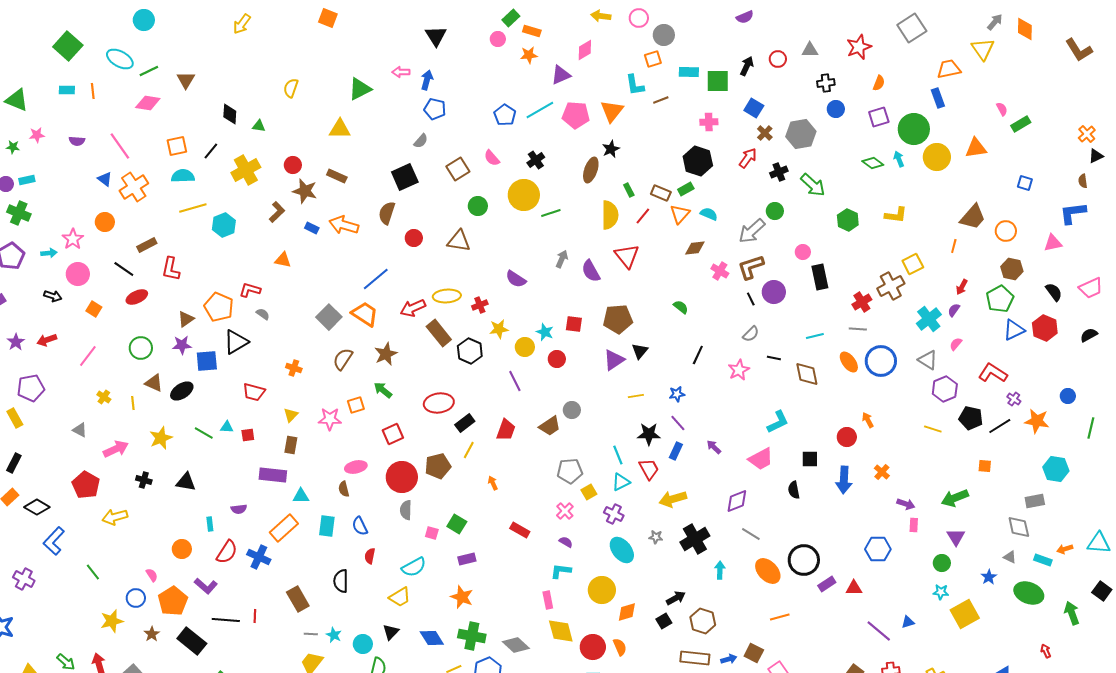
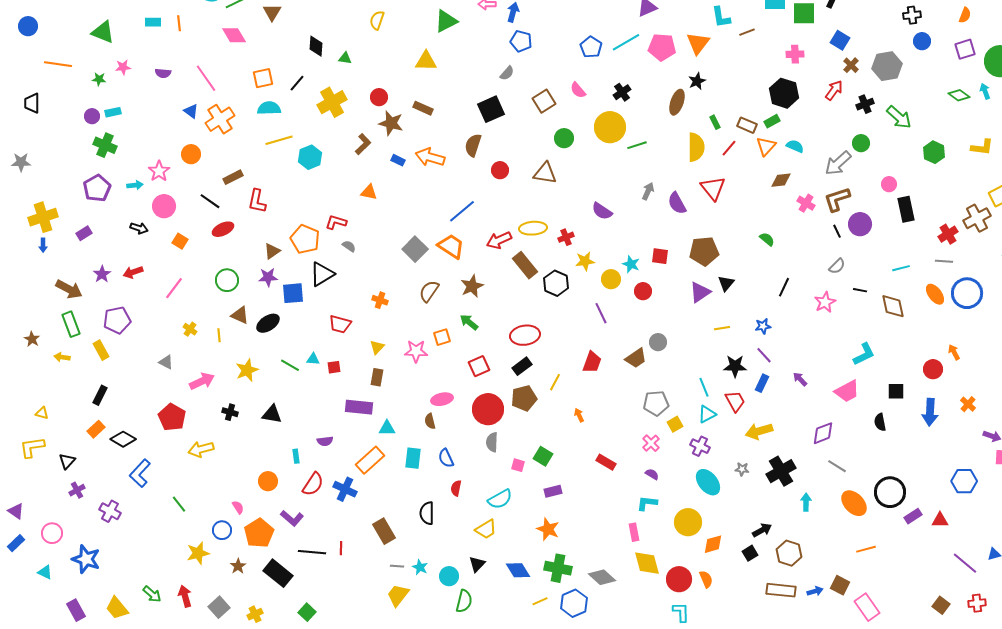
pink diamond: (148, 103) -> (234, 35), turned 50
black rectangle: (465, 423) -> (522, 366), moved

